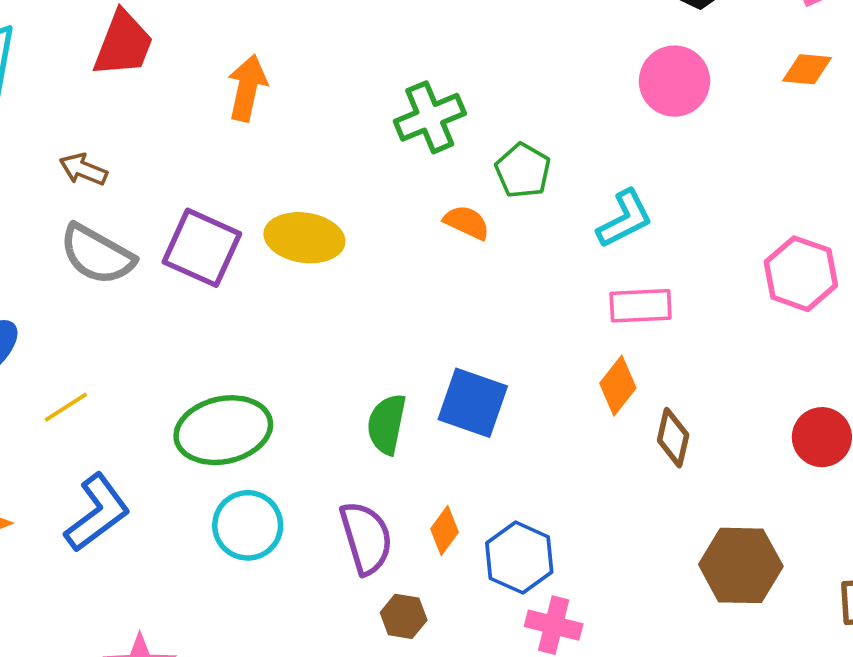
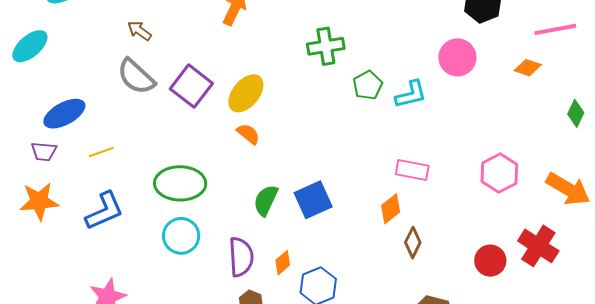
cyan L-shape: (625, 219) -> (411, 94), moved
orange semicircle: (467, 222) -> (248, 134), moved
yellow ellipse: (304, 238) -> (246, 93), turned -72
blue square: (473, 403) -> (313, 200), turned 33

